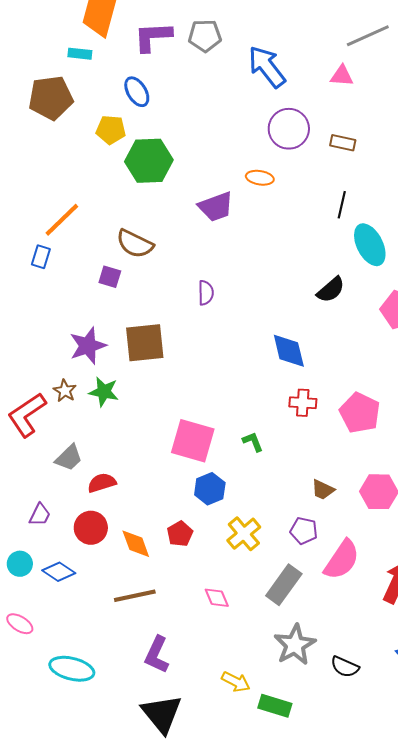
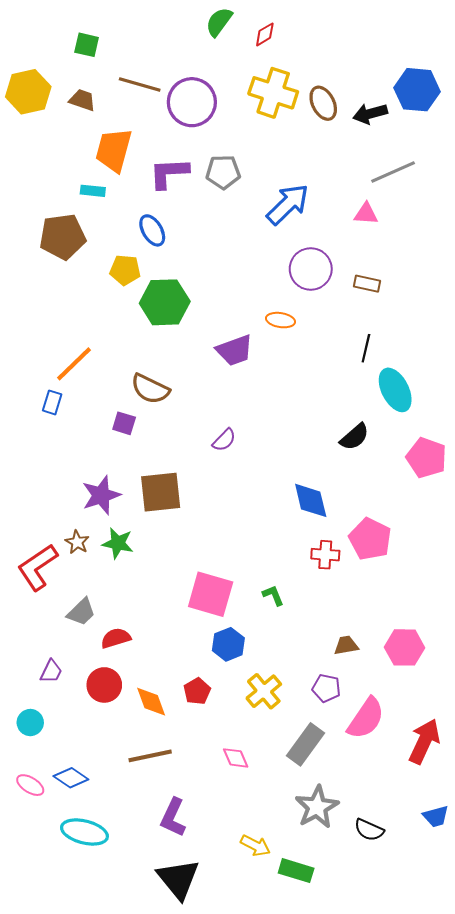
blue arrow: (267, 67) -> (288, 204), turned 84
purple semicircle: (206, 293) -> (224, 440), turned 45
pink pentagon: (360, 413) -> (370, 539), moved
brown trapezoid: (323, 490) -> (346, 645), turned 145
blue diamond: (59, 572) -> (71, 778), moved

